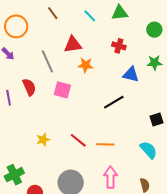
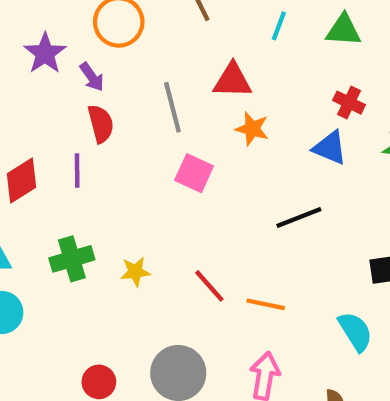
cyan line: (90, 16) -> (279, 26), turned 56
red cross: (119, 46) -> (349, 103), moved
blue triangle: (131, 74) -> (330, 148), moved
red semicircle: (29, 87) -> (101, 124), moved
green cross: (14, 175) -> (72, 259), moved

